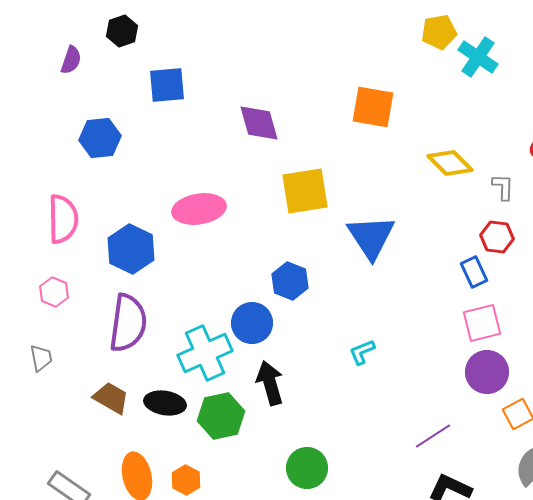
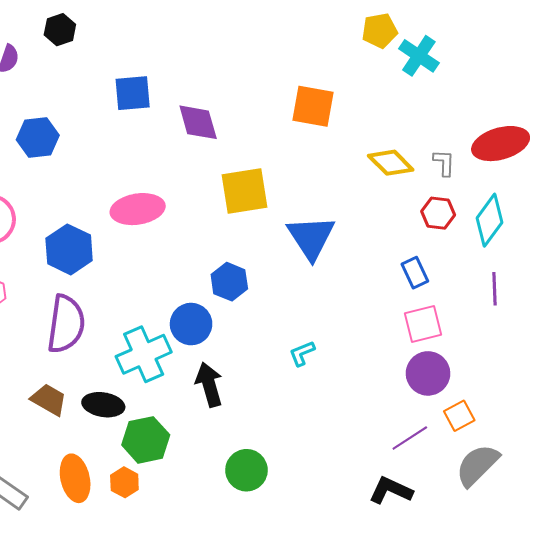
blue square: (167, 85) -> (133, 93), moved
gray L-shape: (503, 187) -> (444, 163), moved
red hexagon: (497, 237) -> (438, 213), moved
green hexagon: (221, 416) -> (146, 440), moved
purple line: (433, 436) -> (410, 438), moved

